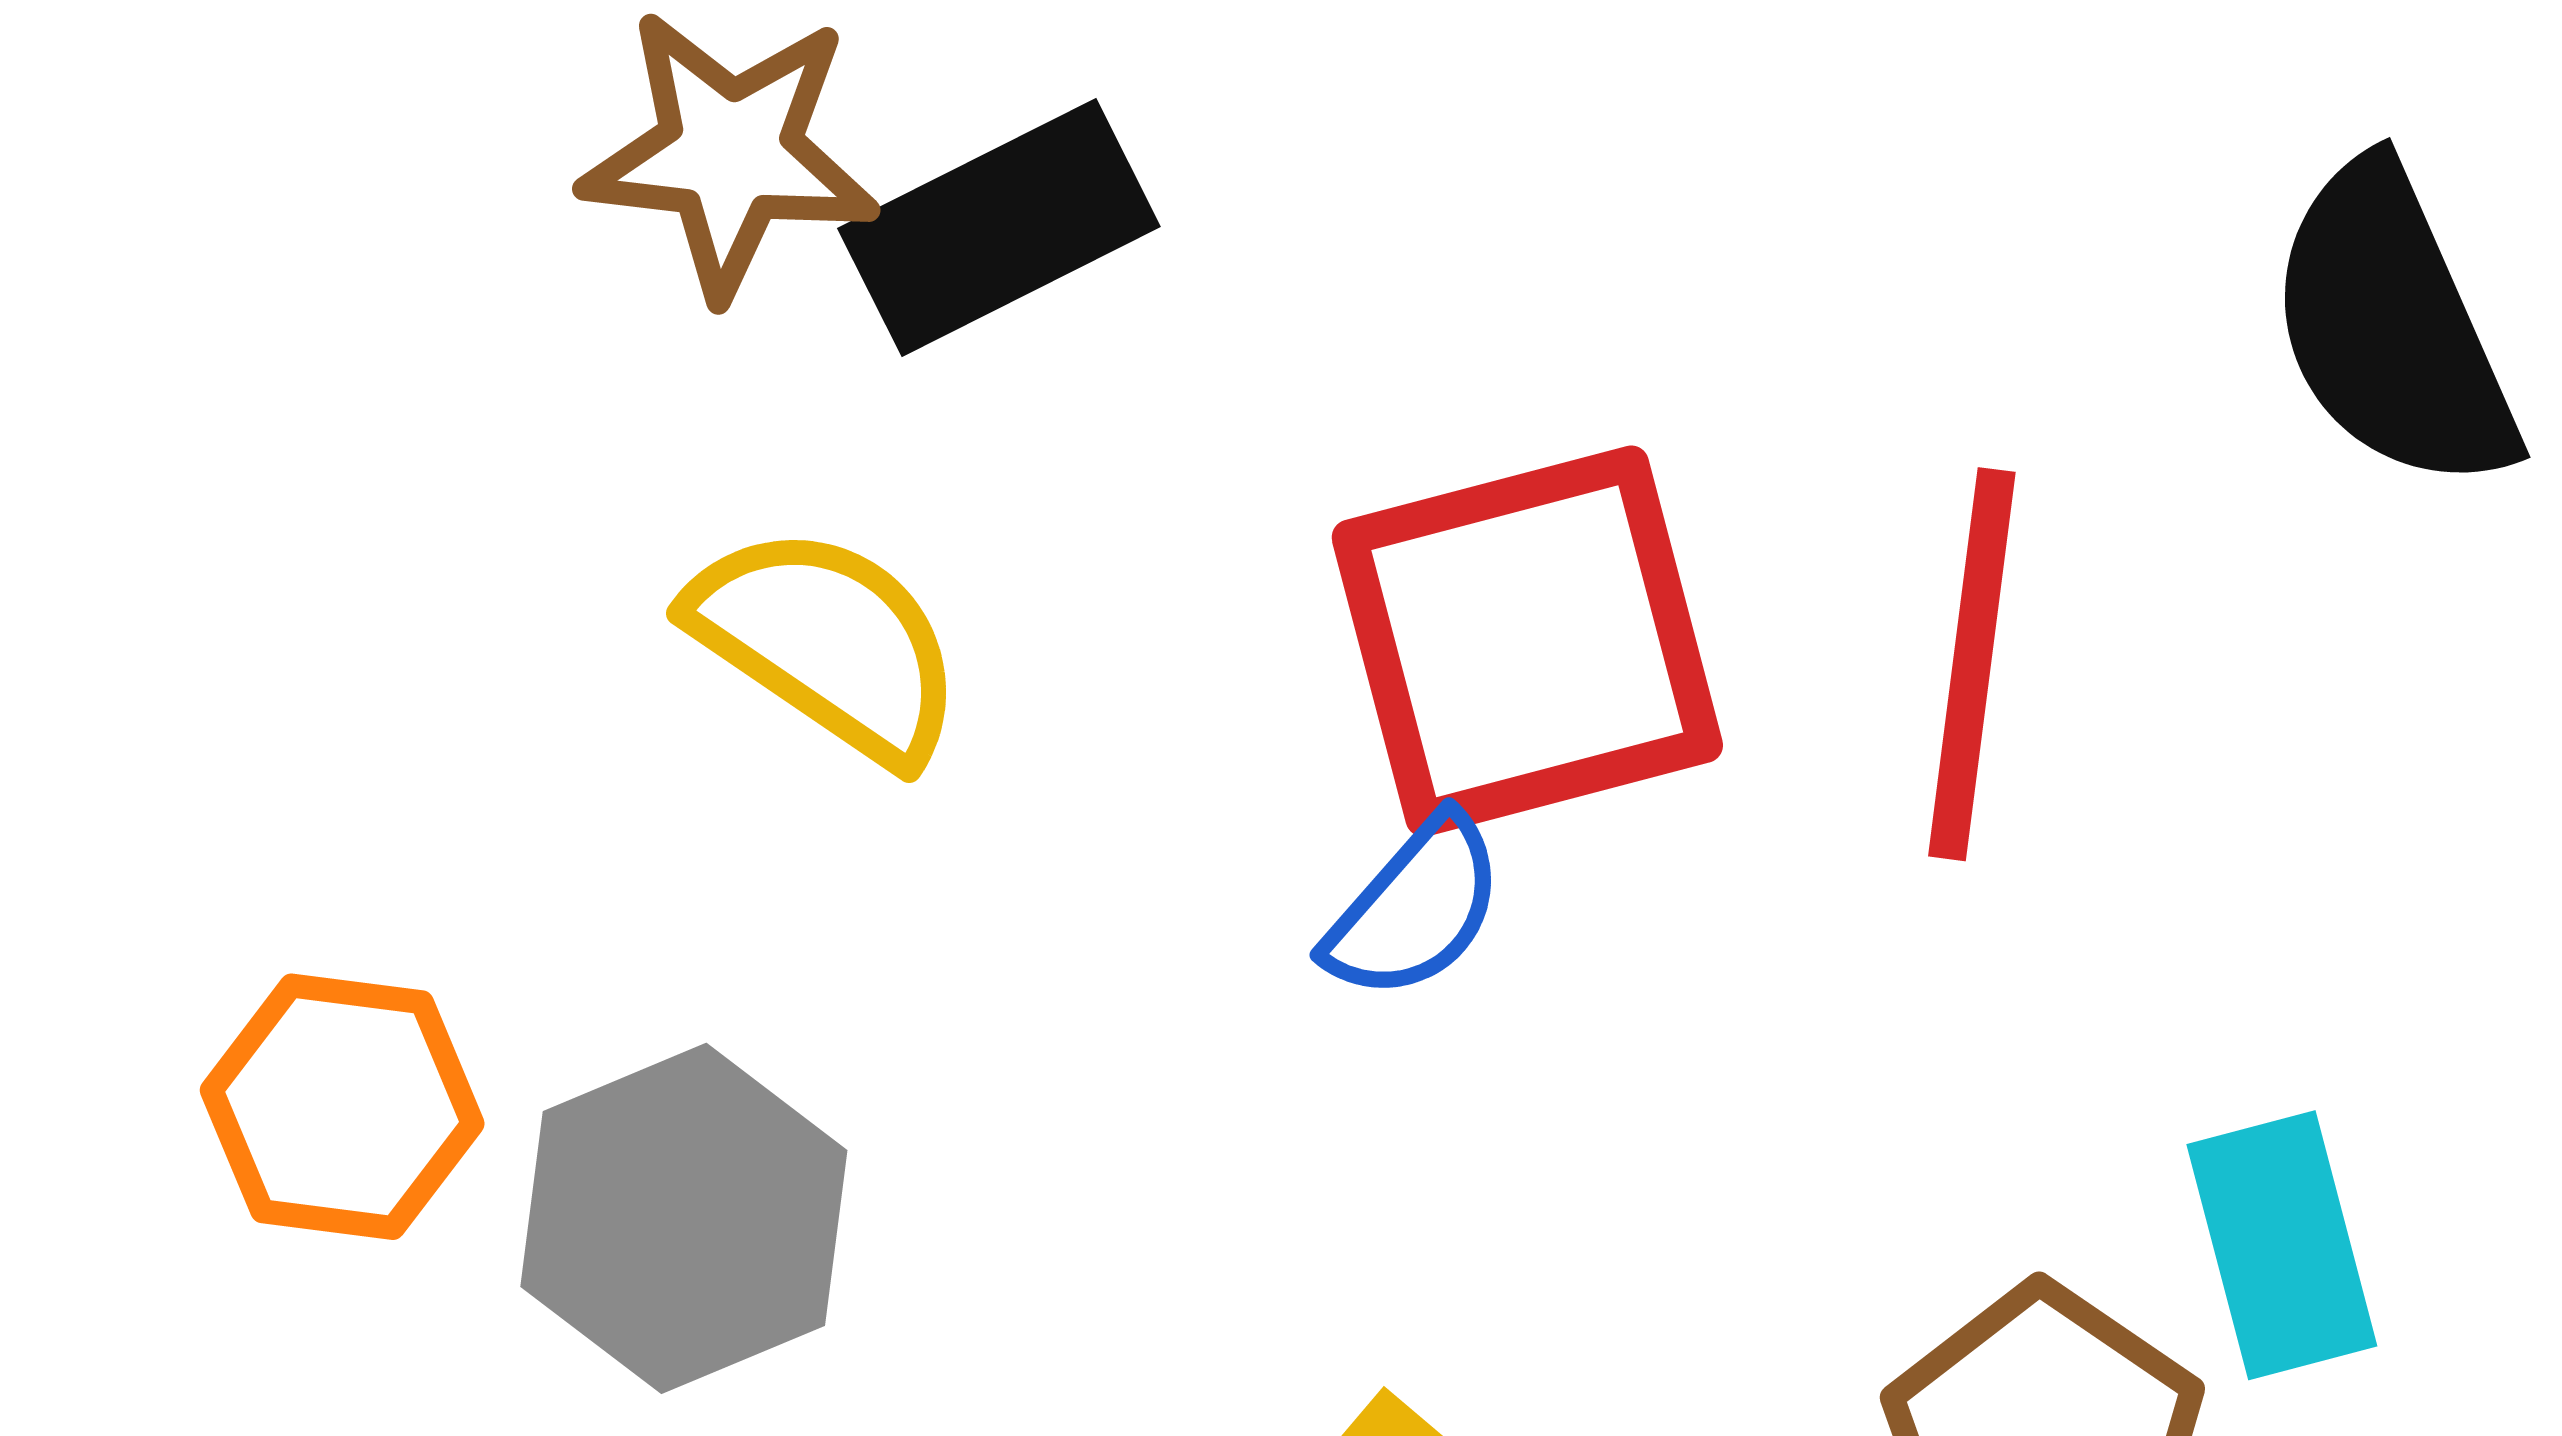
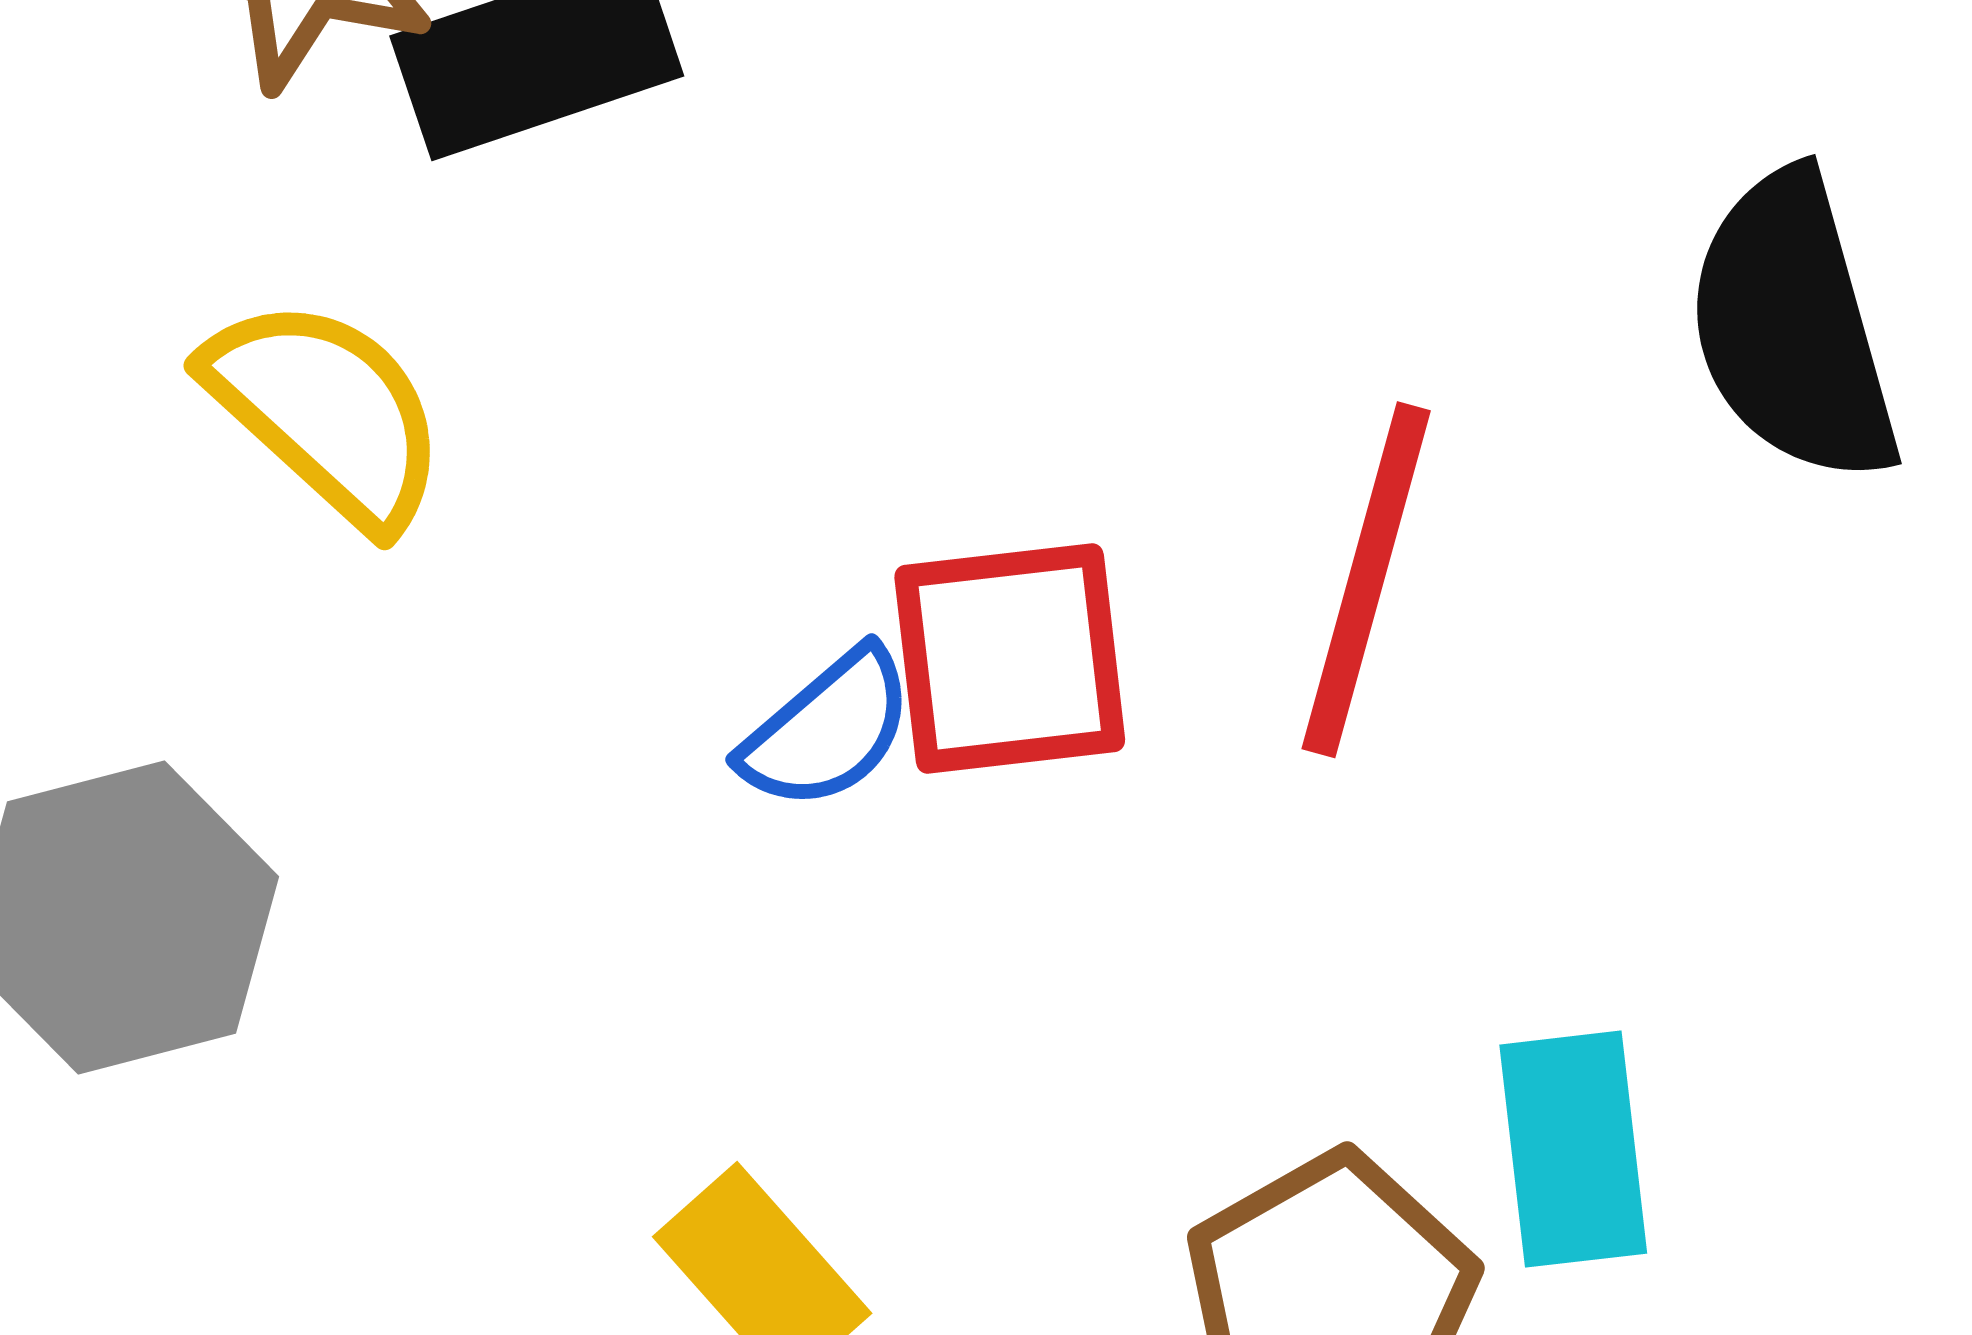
red square: (1527, 641) -> (1010, 659), moved, size x0.7

